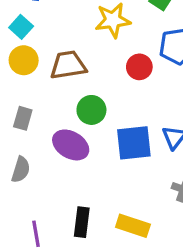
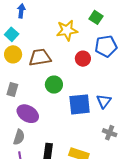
purple ellipse: (71, 145) -> (28, 114), moved
gray semicircle: (21, 170) -> (19, 137), moved

